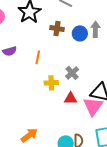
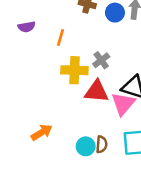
yellow cross: (51, 83) -> (74, 70), size x1.5
red triangle: (71, 98) -> (97, 91), size x1.5

